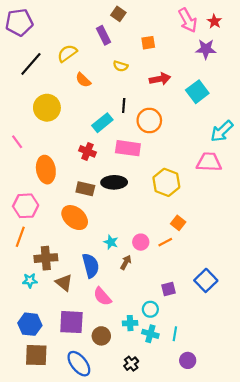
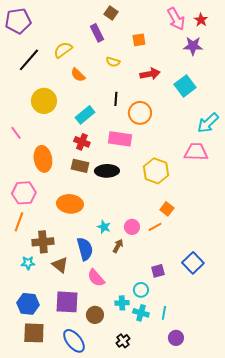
cyan rectangle: (102, 123) -> (85, 115), moved
brown rectangle: (85, 189) -> (80, 166), moved
orange ellipse: (75, 218) -> (70, 204), turned -35

